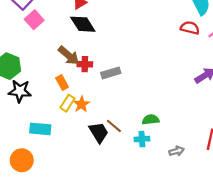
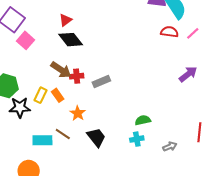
yellow rectangle: (67, 103) -> (41, 95), moved
brown line: (114, 126) -> (63, 134), moved

